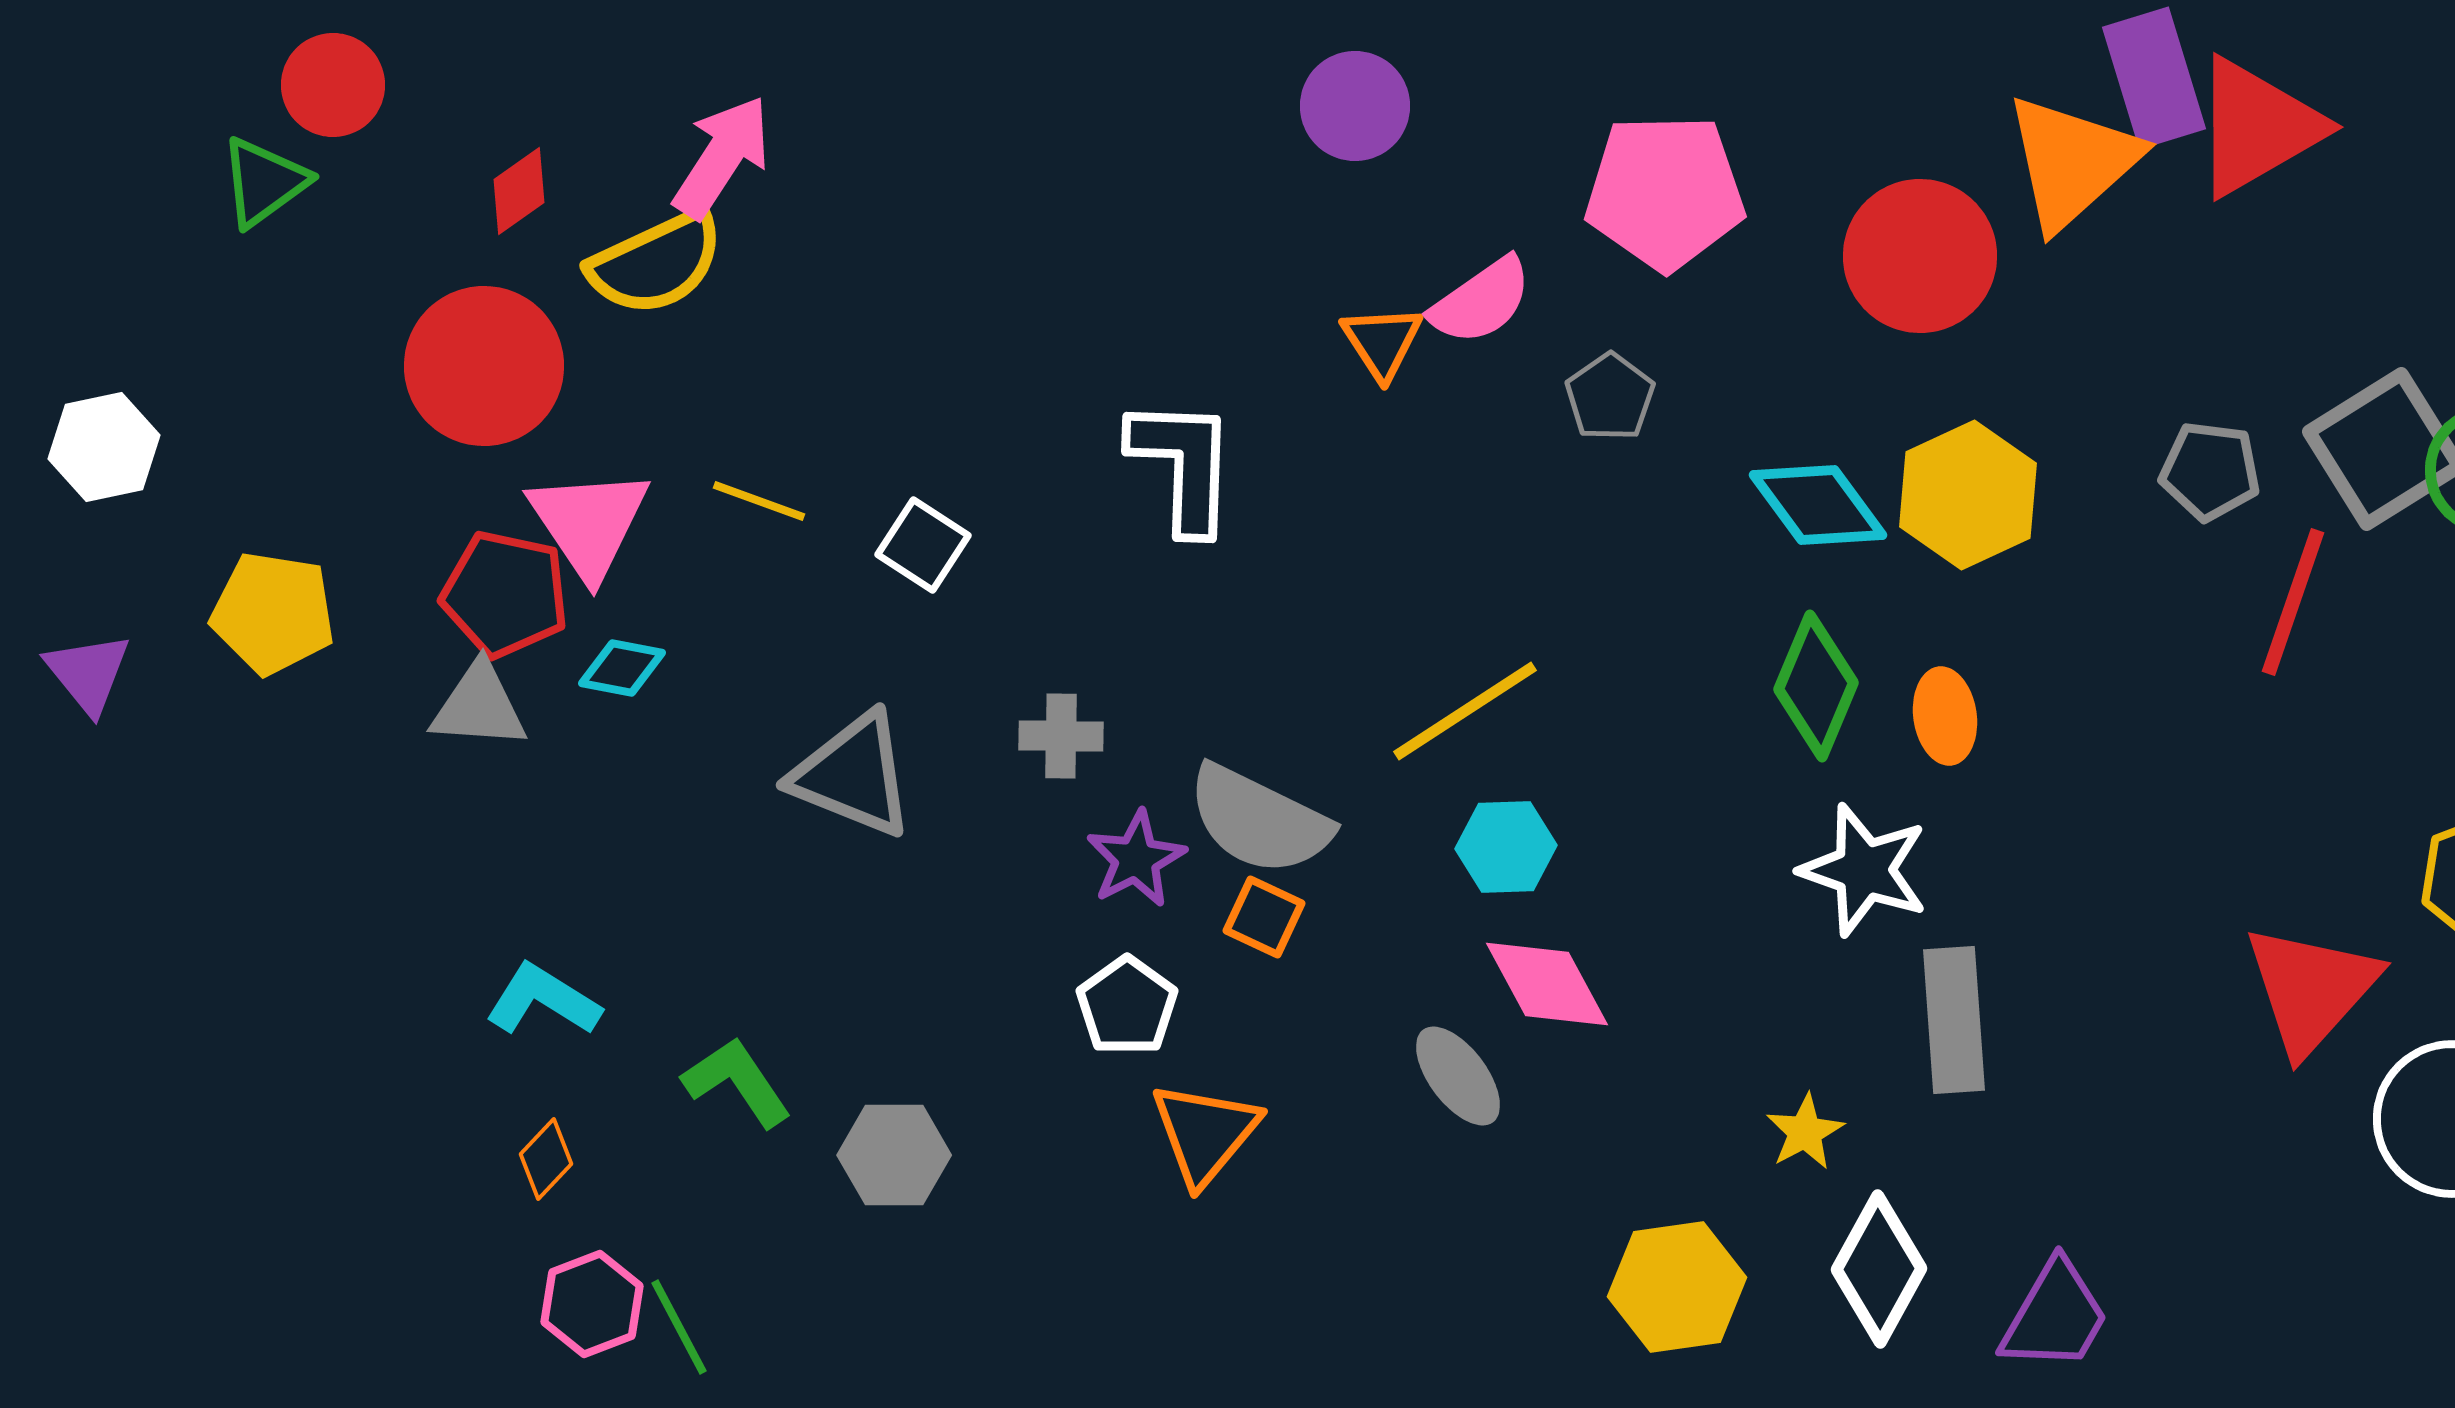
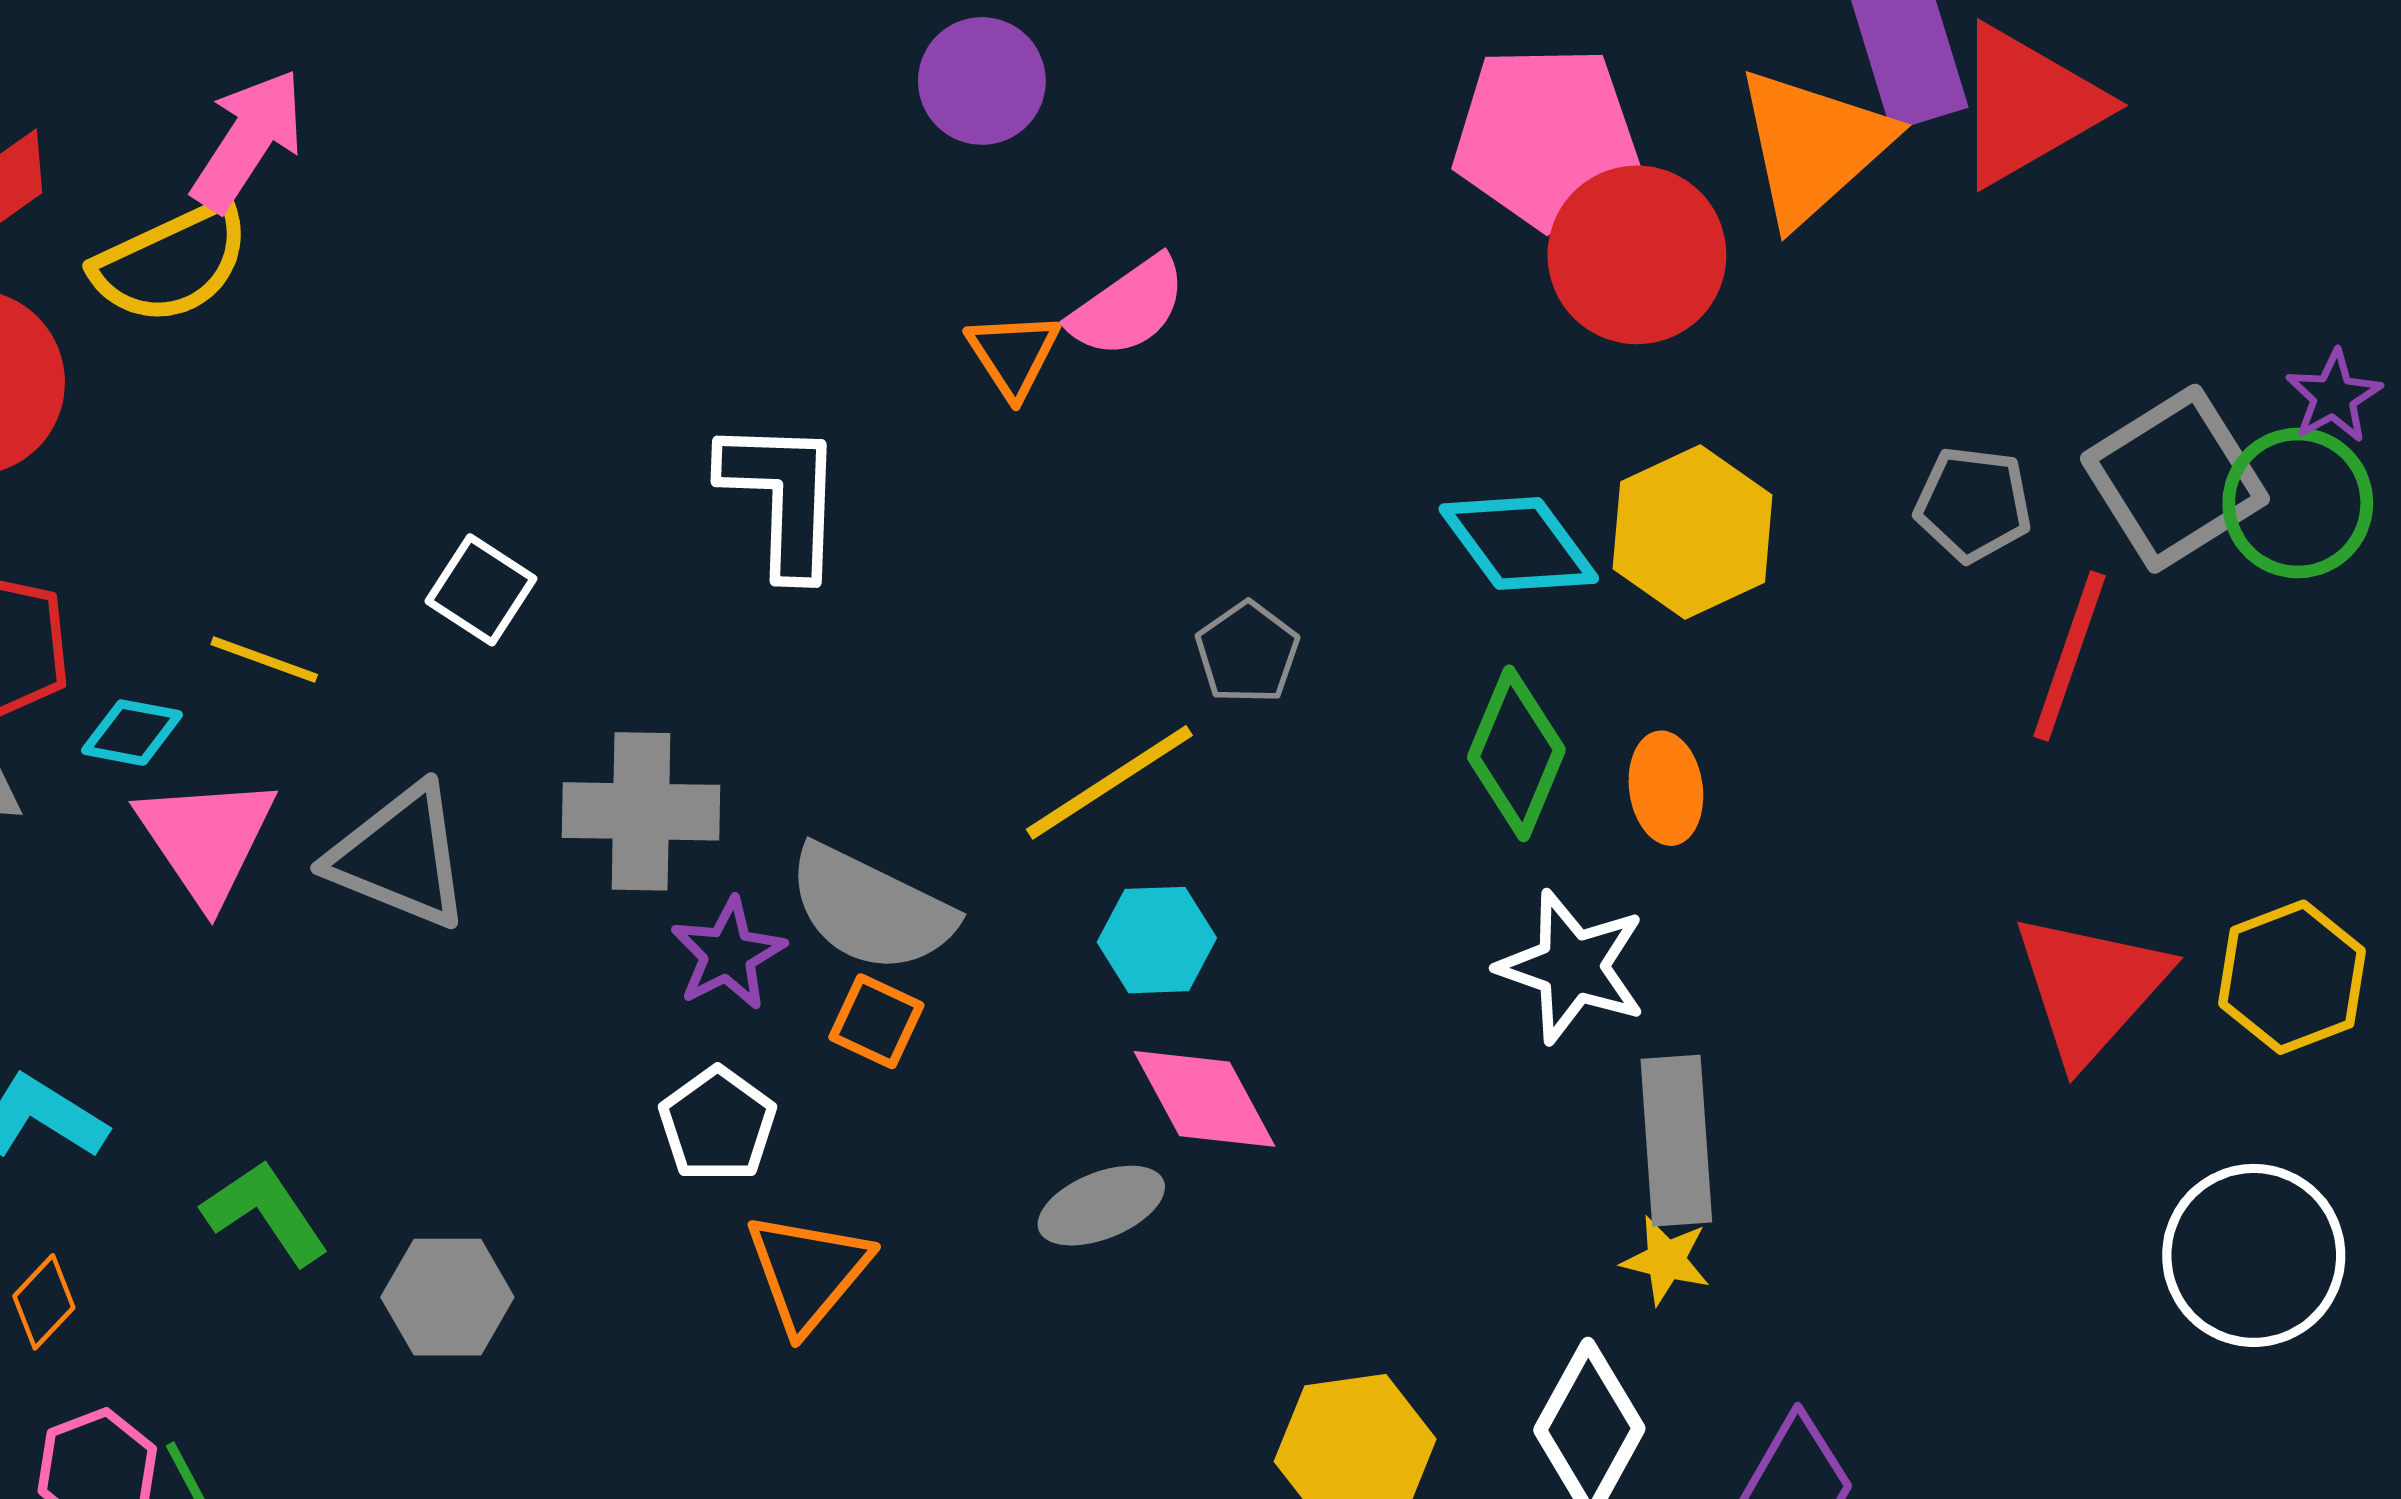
pink pentagon: (1665, 192) -> (1545, 137), moved
gray pentagon: (1610, 397) -> (1247, 653), moved
yellow line: (759, 501) -> (264, 660), moved
pink triangle: (589, 523) -> (206, 839), moved
gray cross: (1061, 736) -> (641, 811), size x1.6
red triangle: (2311, 989) -> (2090, 988), moved
gray ellipse: (1458, 1076) -> (1101, 1206), turned -75
yellow star: (1805, 1132) -> (1666, 1260), moved, turned -30

